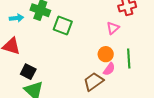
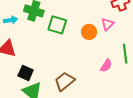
orange circle: (106, 54) -> (89, 32), moved
brown trapezoid: (94, 82) -> (65, 81), moved

